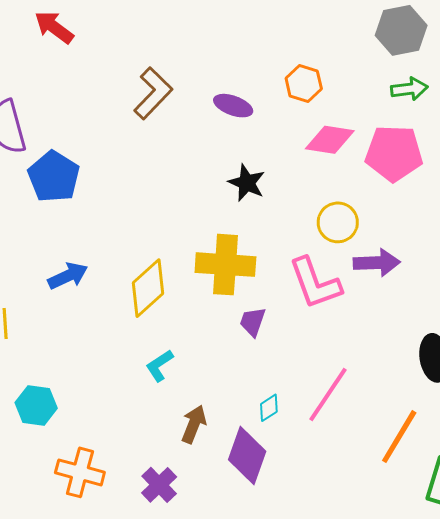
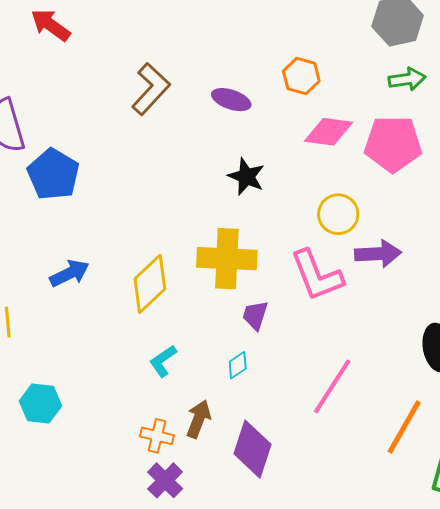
cyan diamond: (269, 408) -> (238, 365), moved
orange cross: (80, 472) -> (157, 436), moved, size x0.7

